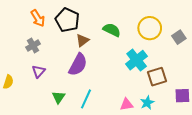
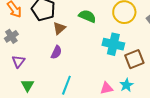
cyan cross: (137, 60) -> (113, 44), turned -35
purple semicircle: (78, 65) -> (56, 52), size x0.6
green triangle: (59, 97) -> (27, 85), moved

